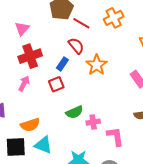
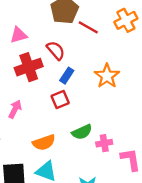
pink triangle: (22, 29) -> (19, 35), turned 35
red semicircle: (76, 46) -> (56, 50), moved
pink arrow: (24, 84) -> (15, 109), moved
orange semicircle: (30, 125) -> (44, 142), moved

